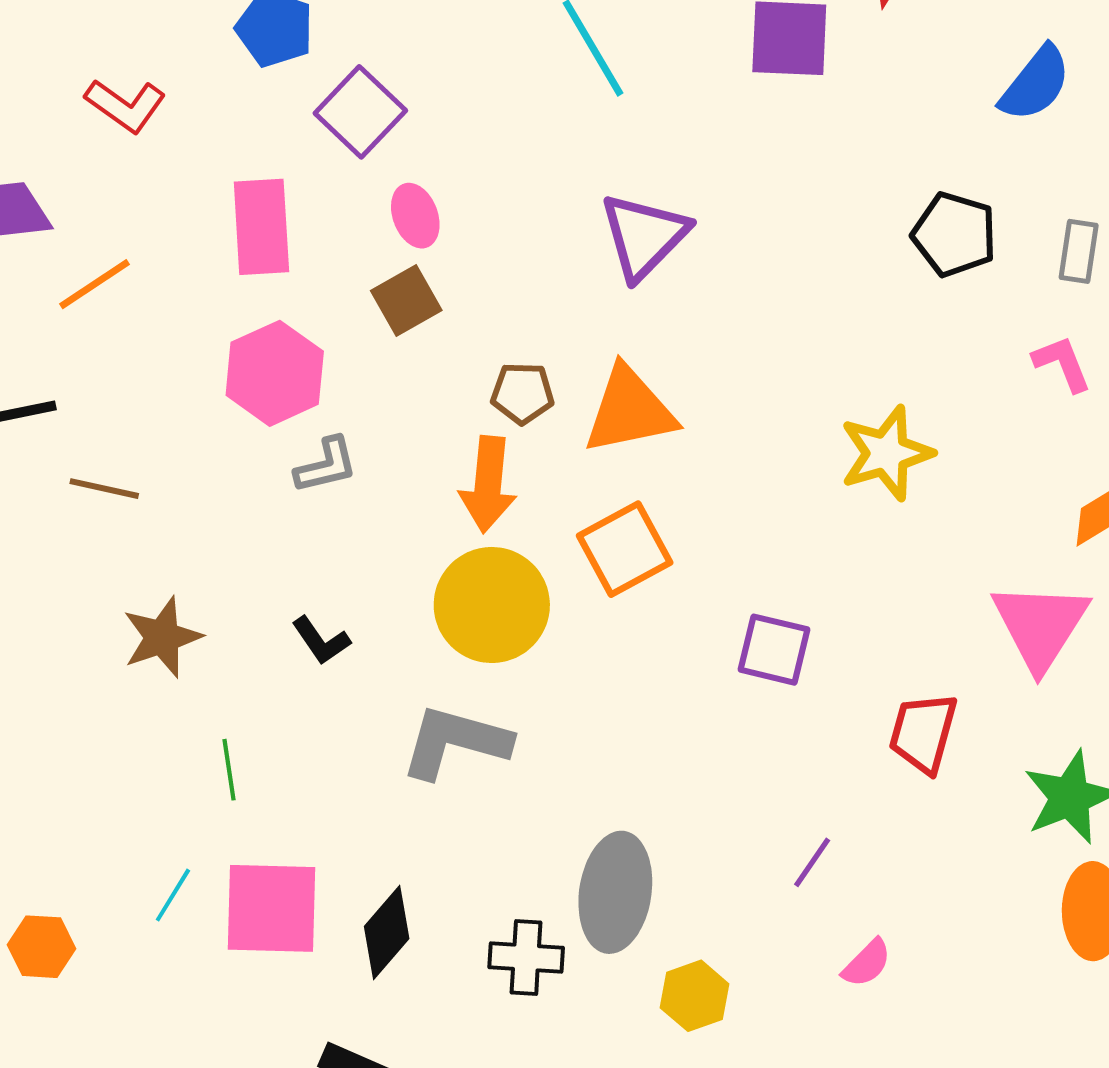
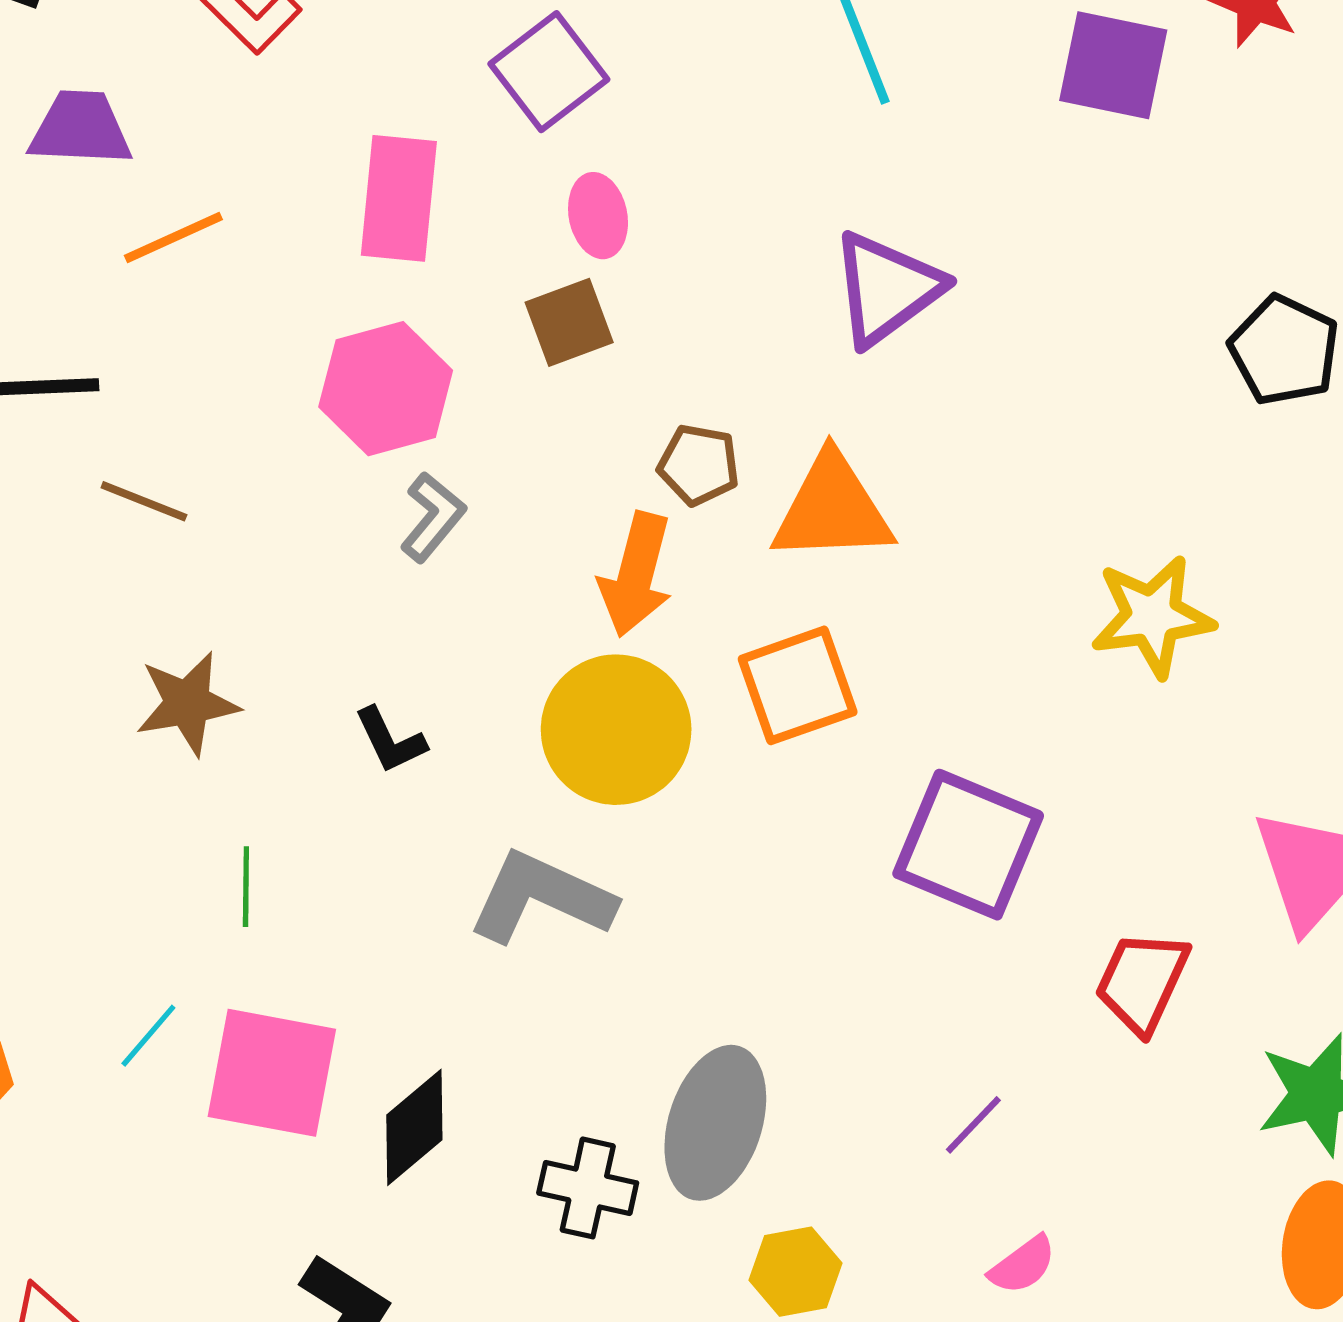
gray L-shape: (326, 465) -> (433, 517), turned -46
purple square: (774, 650) -> (968, 845), size x1.5

